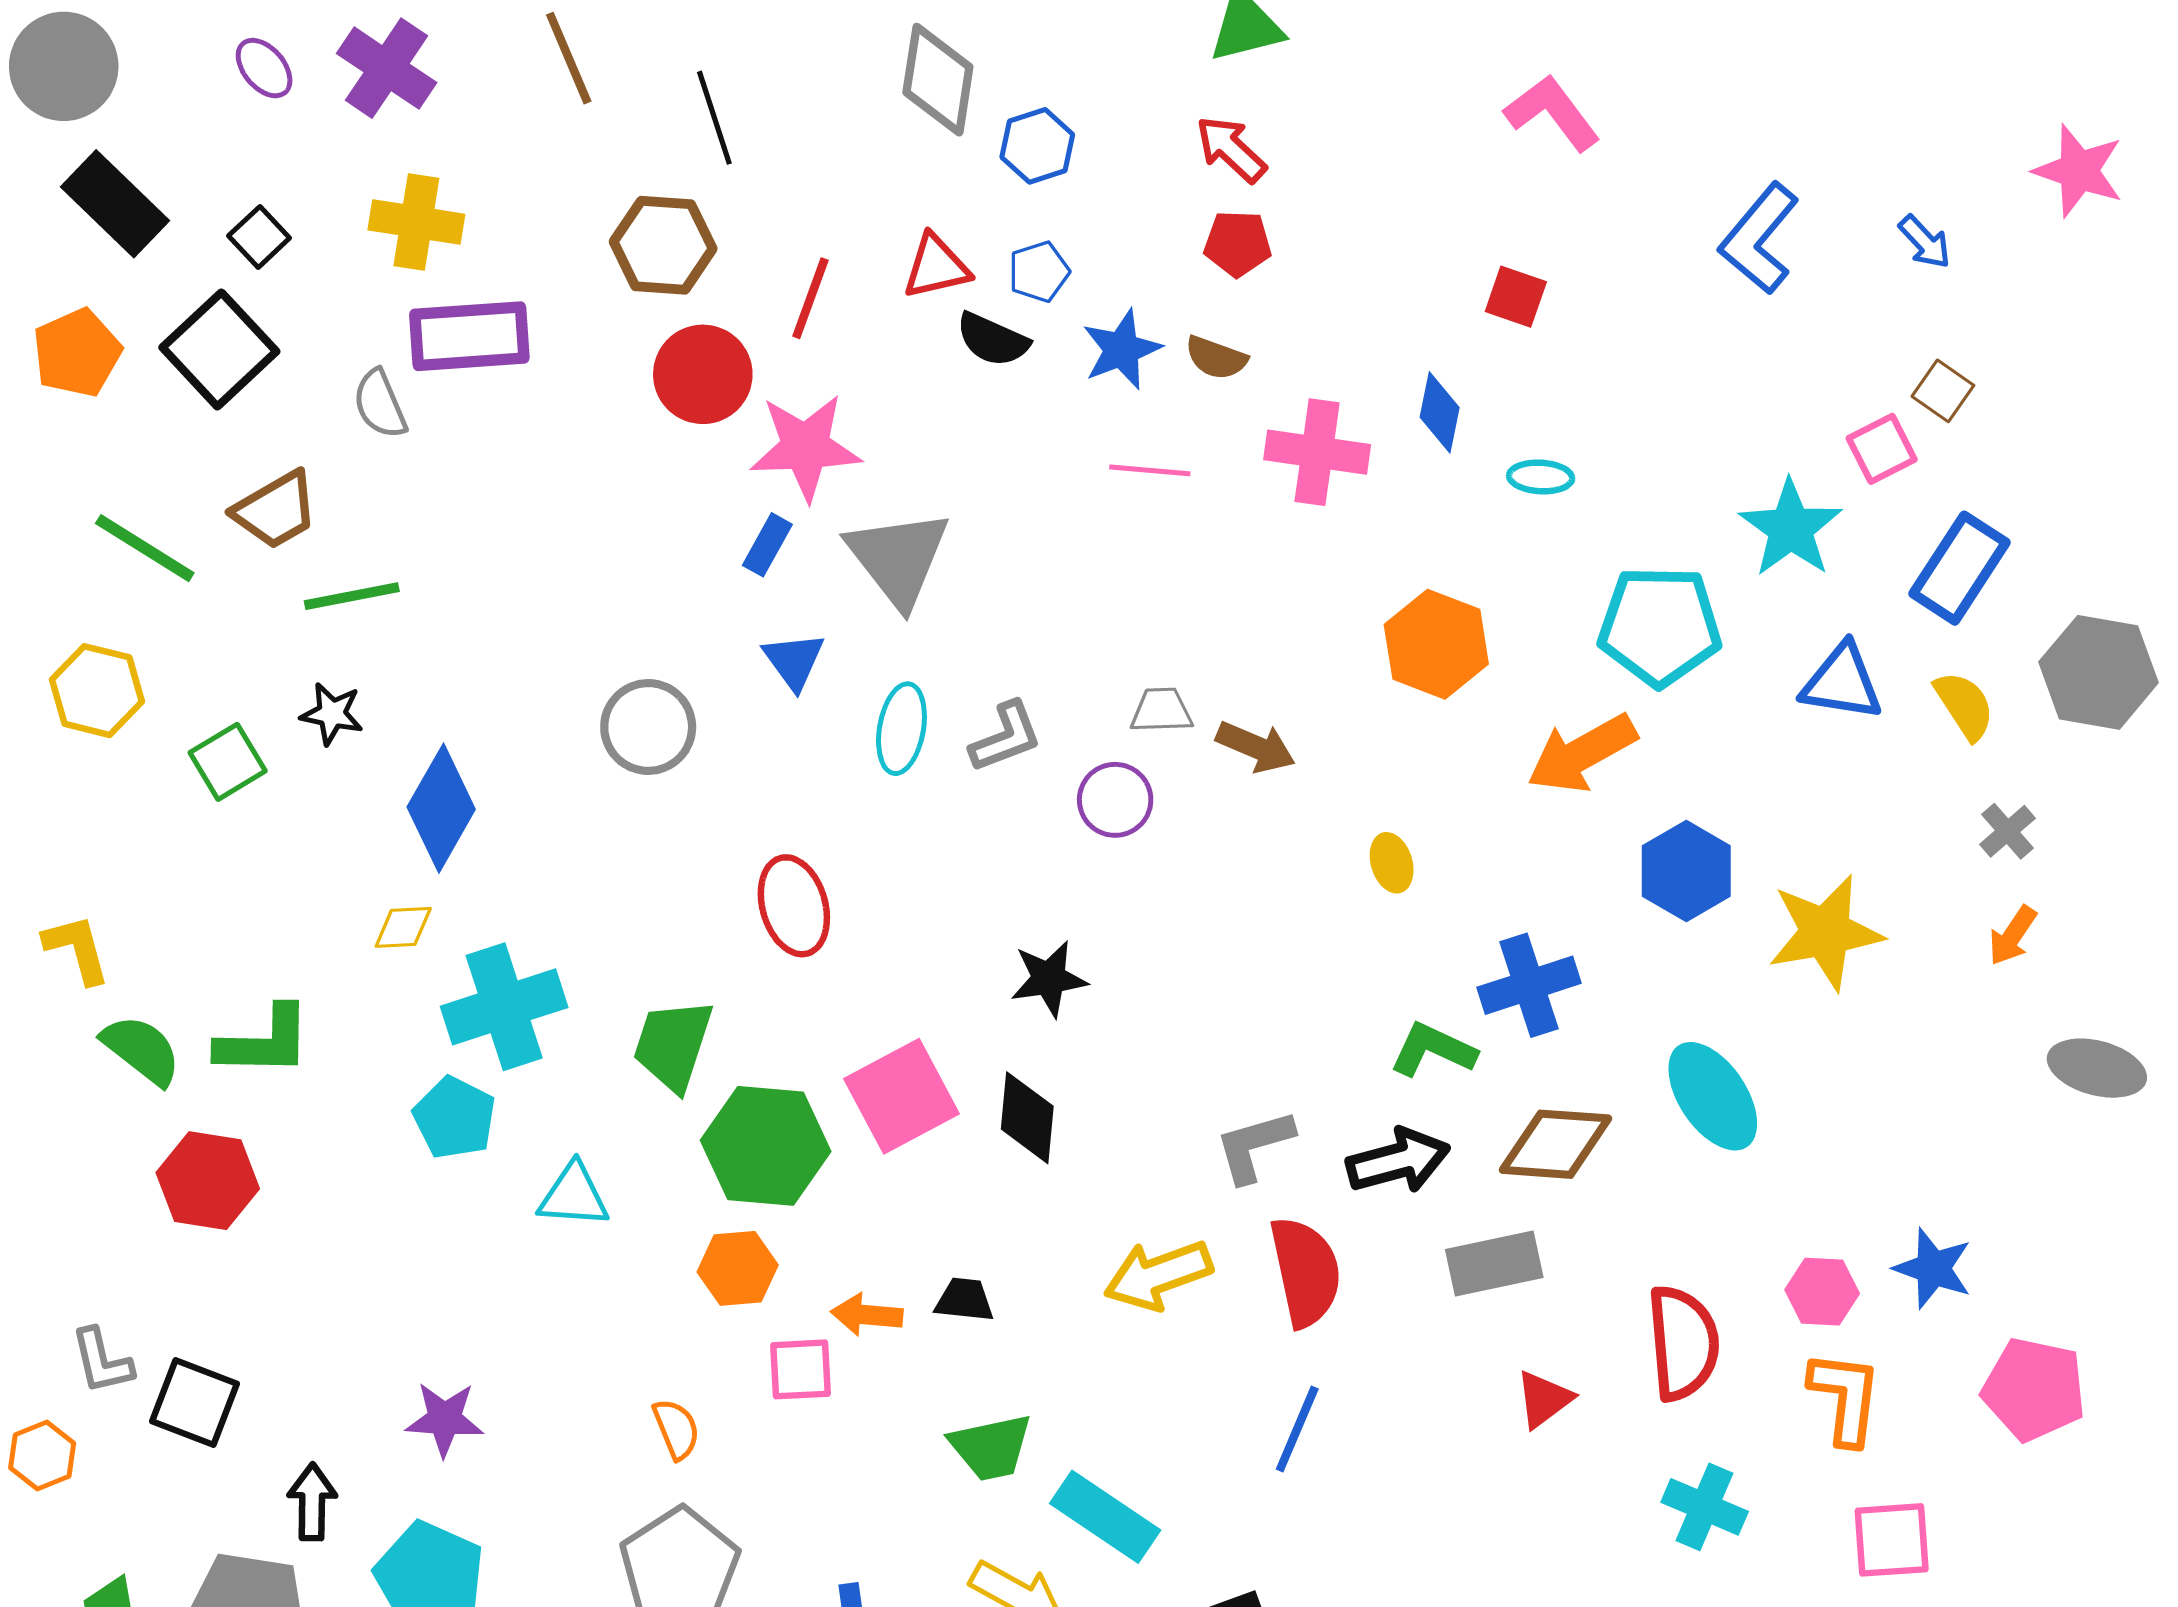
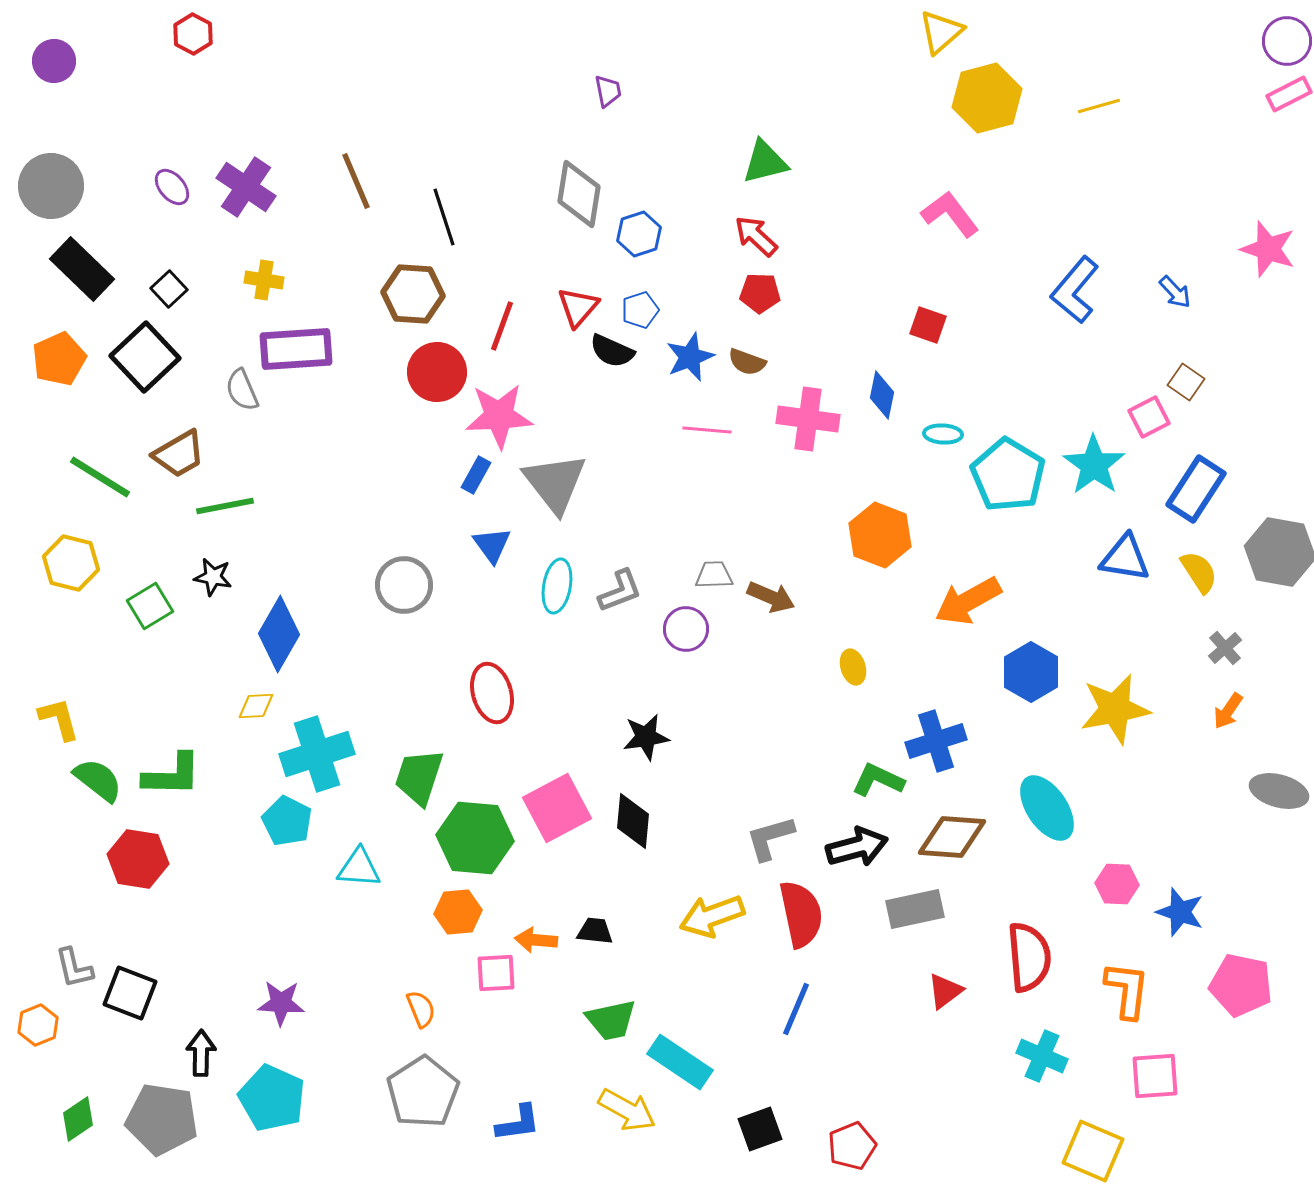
yellow cross: (416, 222) -> (264, 280), size x0.7
red triangle: (936, 267) -> (578, 307), turned -36
cyan pentagon: (1660, 626) -> (1008, 475), moved, turned 30
pink hexagon: (1822, 1292) -> (1117, 884), moved

